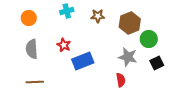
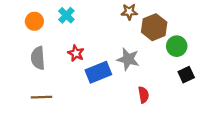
cyan cross: (67, 11) -> (66, 15), moved, turned -32
brown star: (98, 16) -> (129, 12), moved
gray star: (128, 57) -> (128, 59), moved

